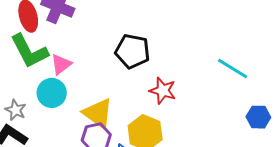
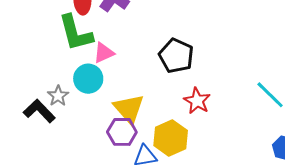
gray star: (16, 110) -> (58, 96), moved

